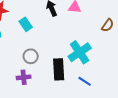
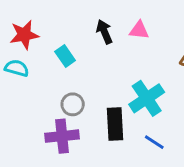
purple cross: (24, 77) -> (62, 136), size x1.5

